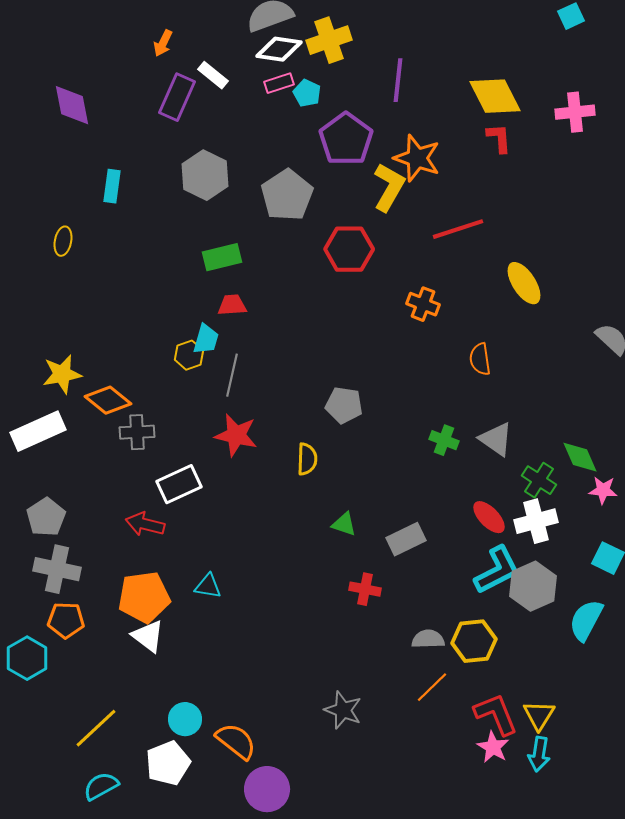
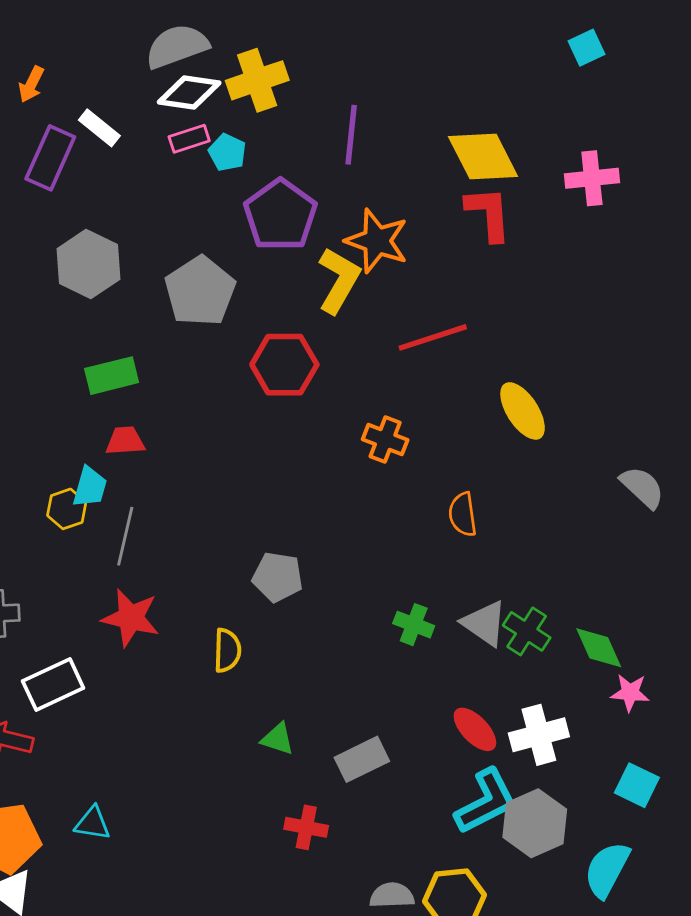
red L-shape: (499, 138) -> (489, 214), size x1.4
green cross: (539, 480) -> (527, 631), moved

